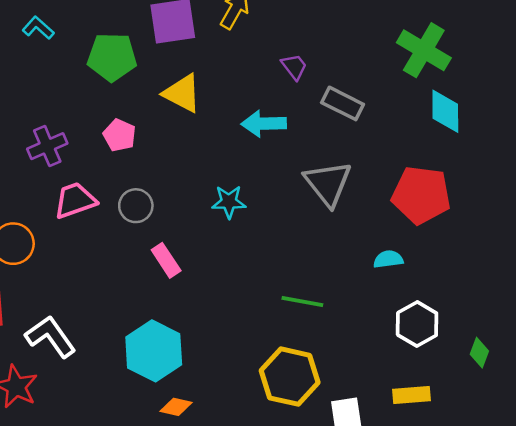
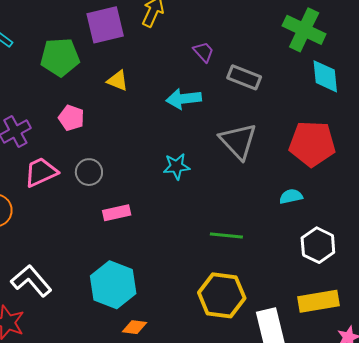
yellow triangle: (182, 93) -> (118, 81), size x0.7
cyan star: (229, 202) -> (176, 166), moved
pink rectangle: (166, 260) -> (117, 213), turned -64
yellow rectangle: (411, 395) -> (319, 301), size x1.4

